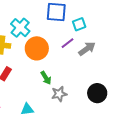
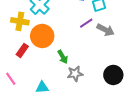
orange circle: (37, 48) -> (42, 36), moved
gray arrow: (87, 49) -> (105, 30), turned 60

